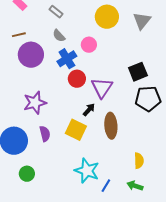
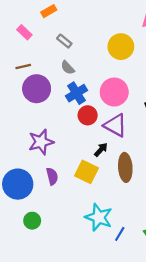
pink circle: (89, 45) -> (114, 92), moved, size x1.6
purple triangle: (102, 88) -> (115, 125), turned -35

